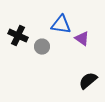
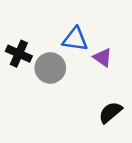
gray circle: (42, 47) -> (50, 68), size x1.5

